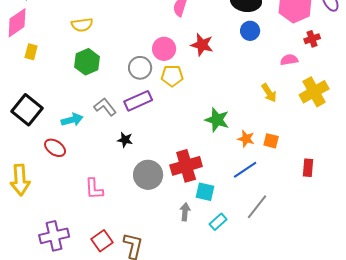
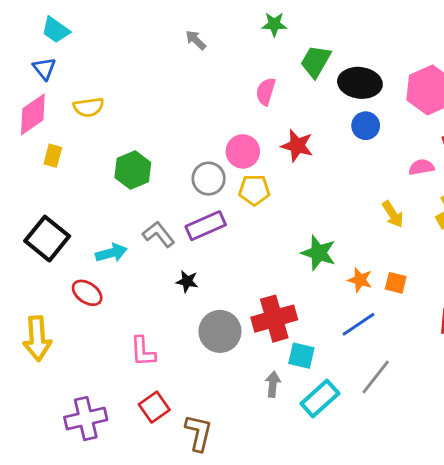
yellow semicircle: (82, 25) -> (89, 107), moved
cyan rectangle: (218, 222) -> (320, 399), size x1.5
red square: (102, 241) -> (154, 407), moved

